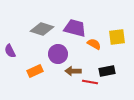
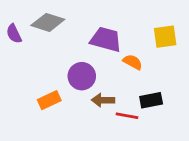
gray diamond: (42, 29) -> (48, 22), moved
yellow square: (117, 37) -> (165, 37), moved
purple semicircle: (10, 51) -> (14, 34), moved

